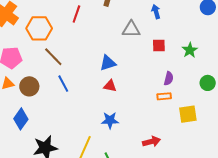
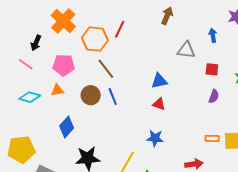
red line: (76, 14) -> (120, 29), moved
purple semicircle: (169, 78) -> (214, 96), moved
brown circle: (29, 86) -> (91, 95), moved
orange rectangle: (164, 96) -> (212, 138), moved

